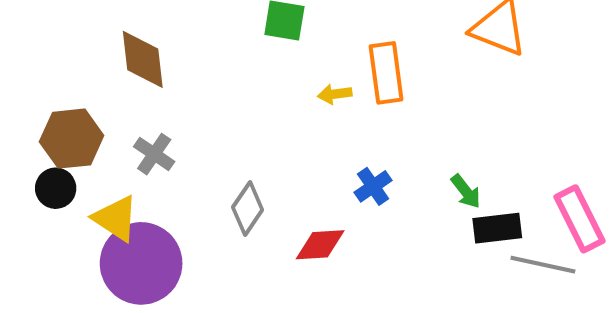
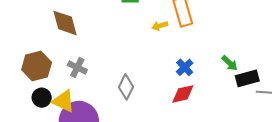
black circle: (56, 188) -> (42, 98), moved
red diamond: (320, 245) -> (183, 94), moved

